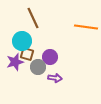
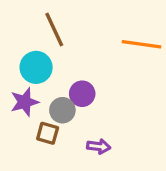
brown square: (27, 54) -> (48, 133), moved
purple arrow: (55, 78) -> (99, 146), moved

